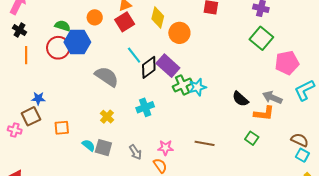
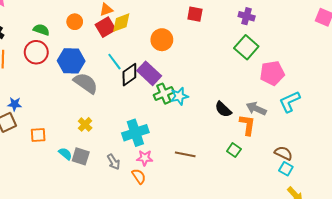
yellow diamond: (158, 17) -> (121, 23), moved, turned 55
blue hexagon: (77, 42) -> (71, 61), moved
cyan cross: (145, 107) -> (135, 133), moved, size x1.4
orange L-shape: (264, 113) -> (247, 125), turned -90

